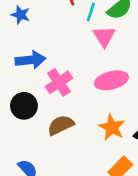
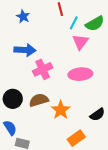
black circle: (24, 106) -> (13, 99), moved
orange star: (112, 127) -> (61, 110), moved

